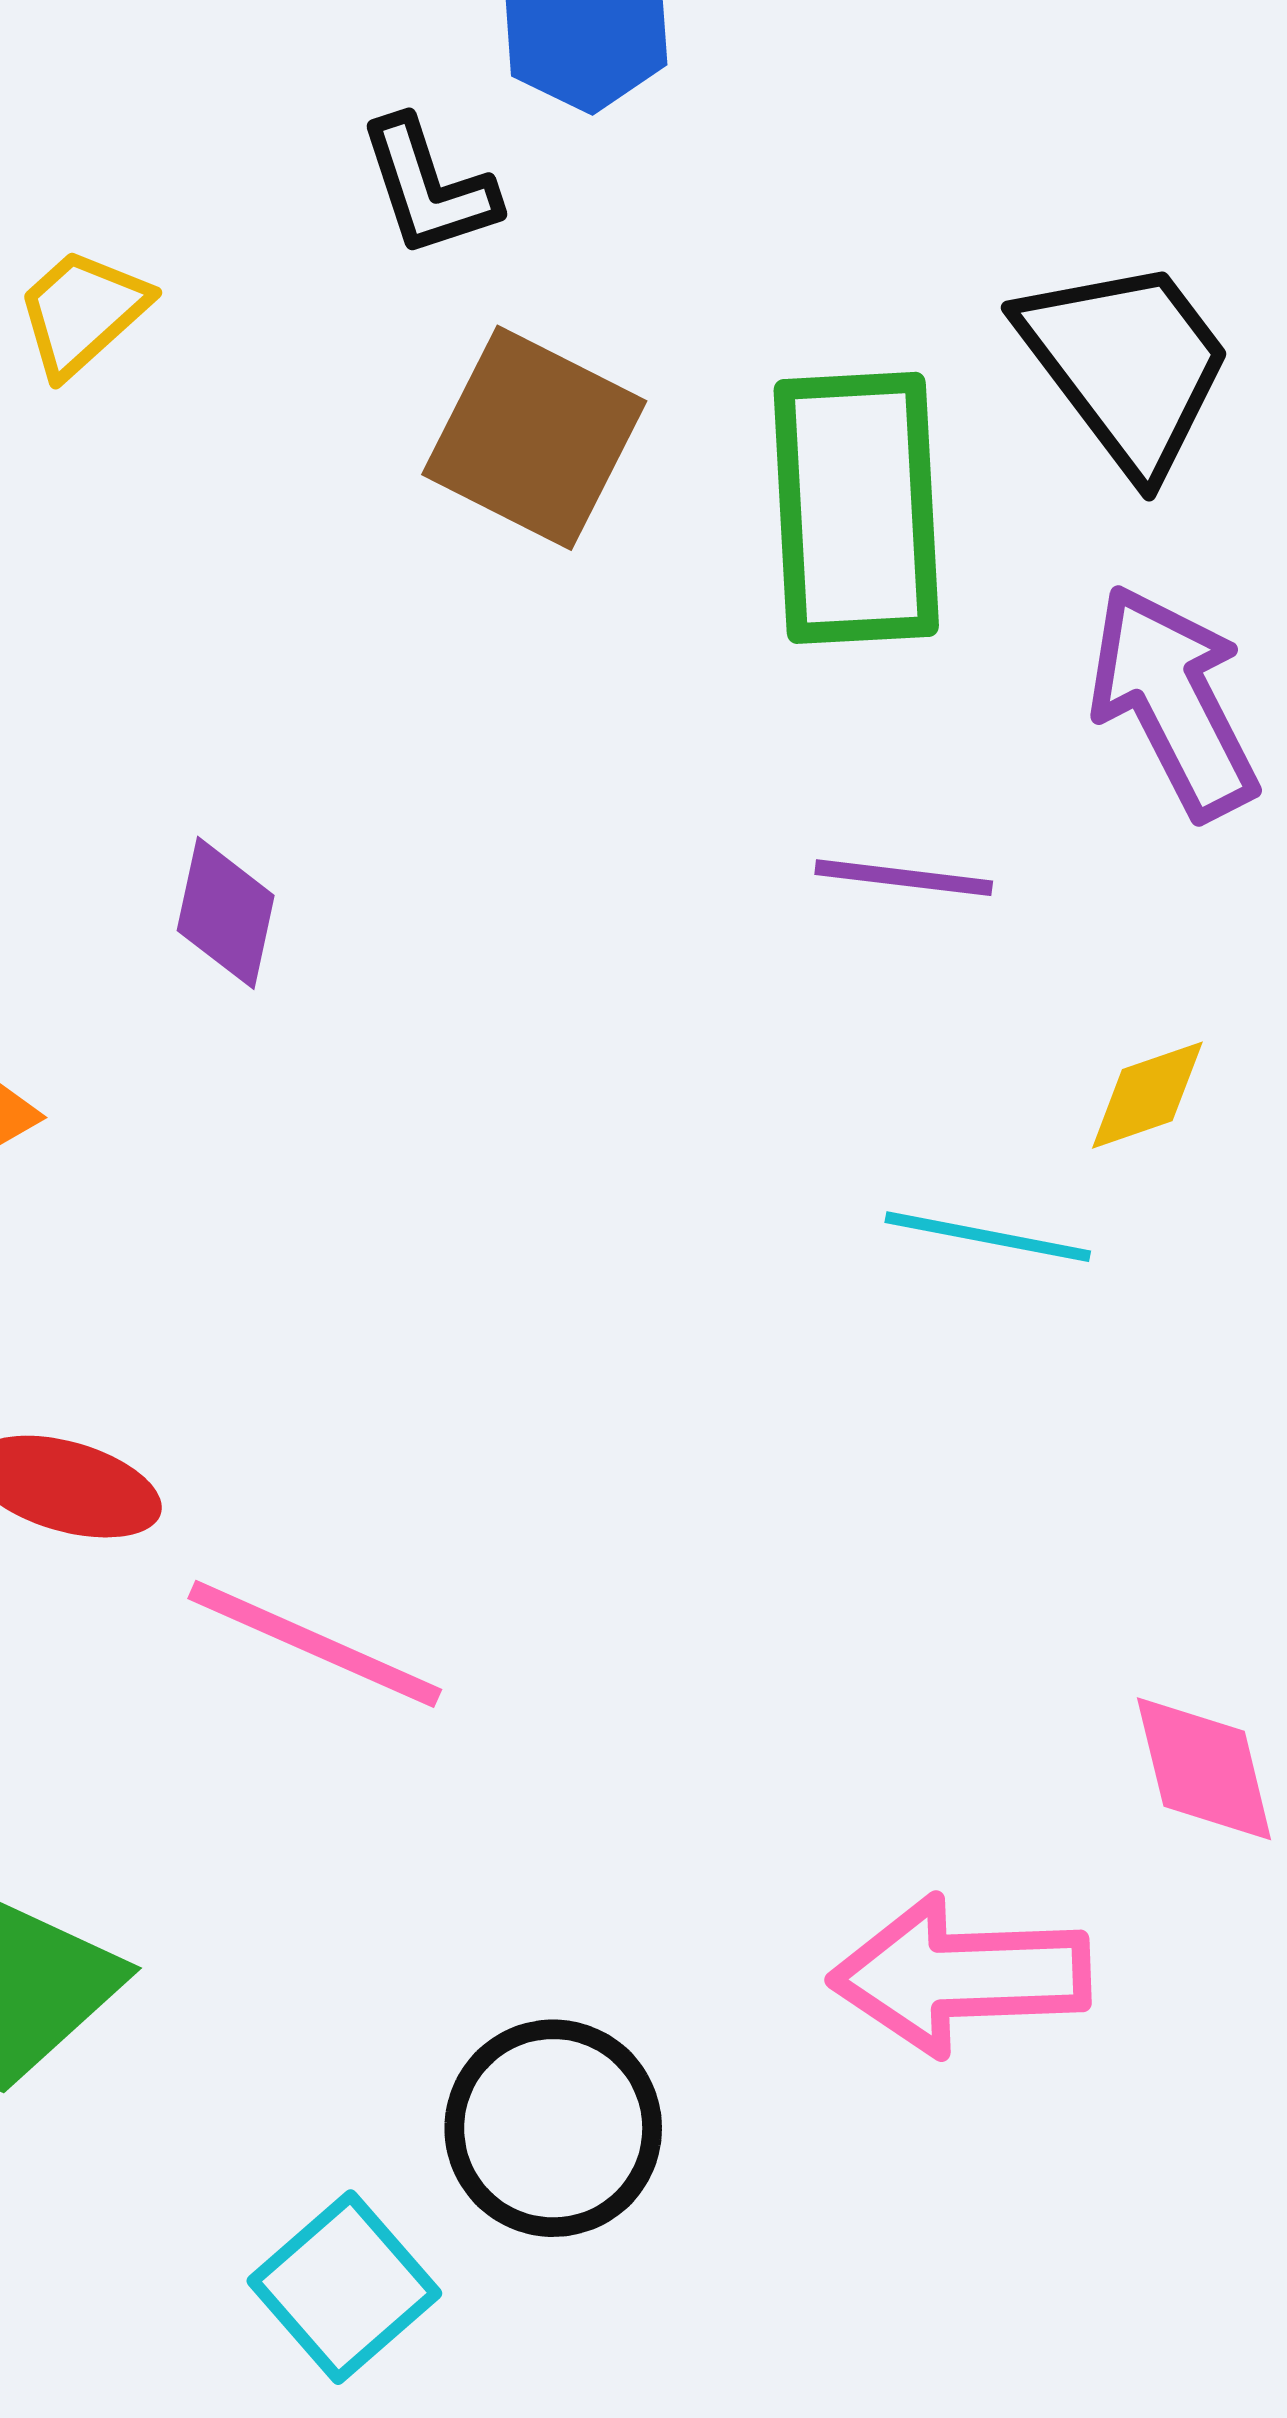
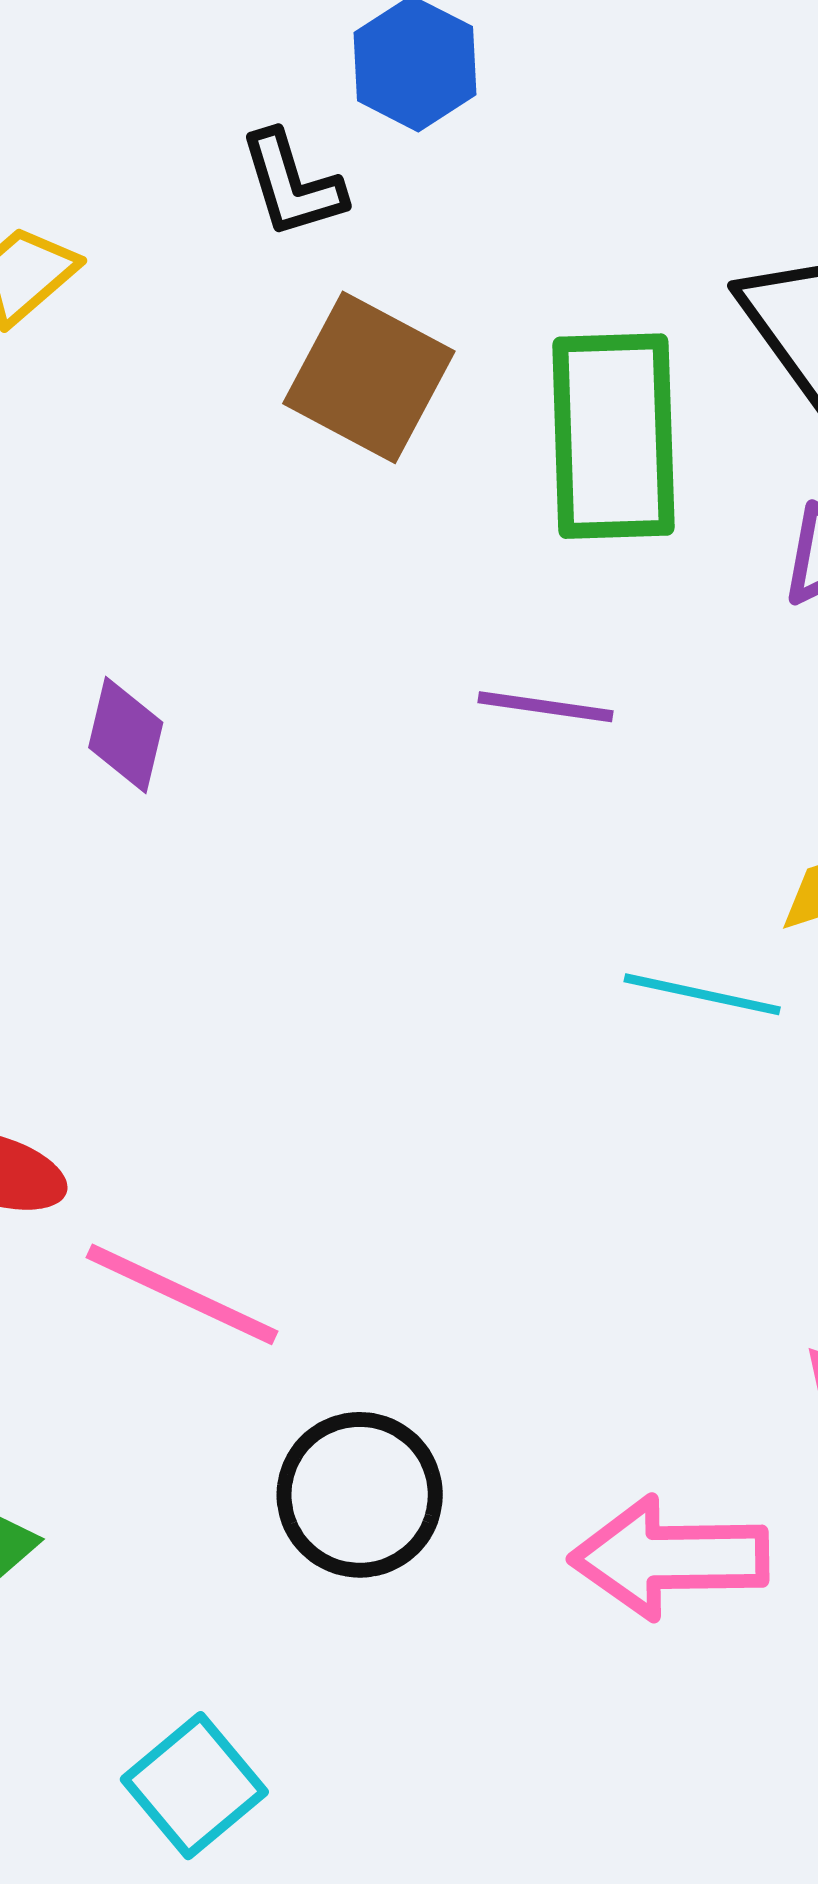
purple line: (904, 878) -> (545, 707), moved
black circle: (553, 2128) -> (360, 1495), moved

